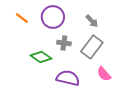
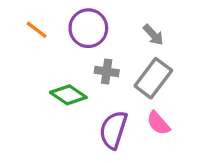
pink semicircle: (104, 74) -> (158, 123), moved
purple semicircle: (68, 78) -> (113, 130), turned -85

